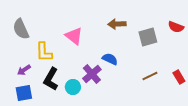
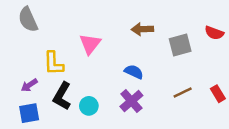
gray semicircle: (21, 29) -> (28, 19), moved
pink triangle: (74, 36) -> (90, 44), turned 30
purple cross: (92, 74) -> (131, 101), moved

